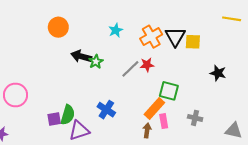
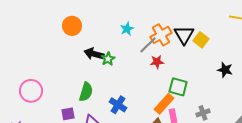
yellow square: (193, 42) -> (201, 40), turned 35
gray line: (130, 69) -> (148, 45), moved
green semicircle: (68, 115) -> (86, 92), moved
gray cross: (195, 118) -> (203, 113), turned -32

